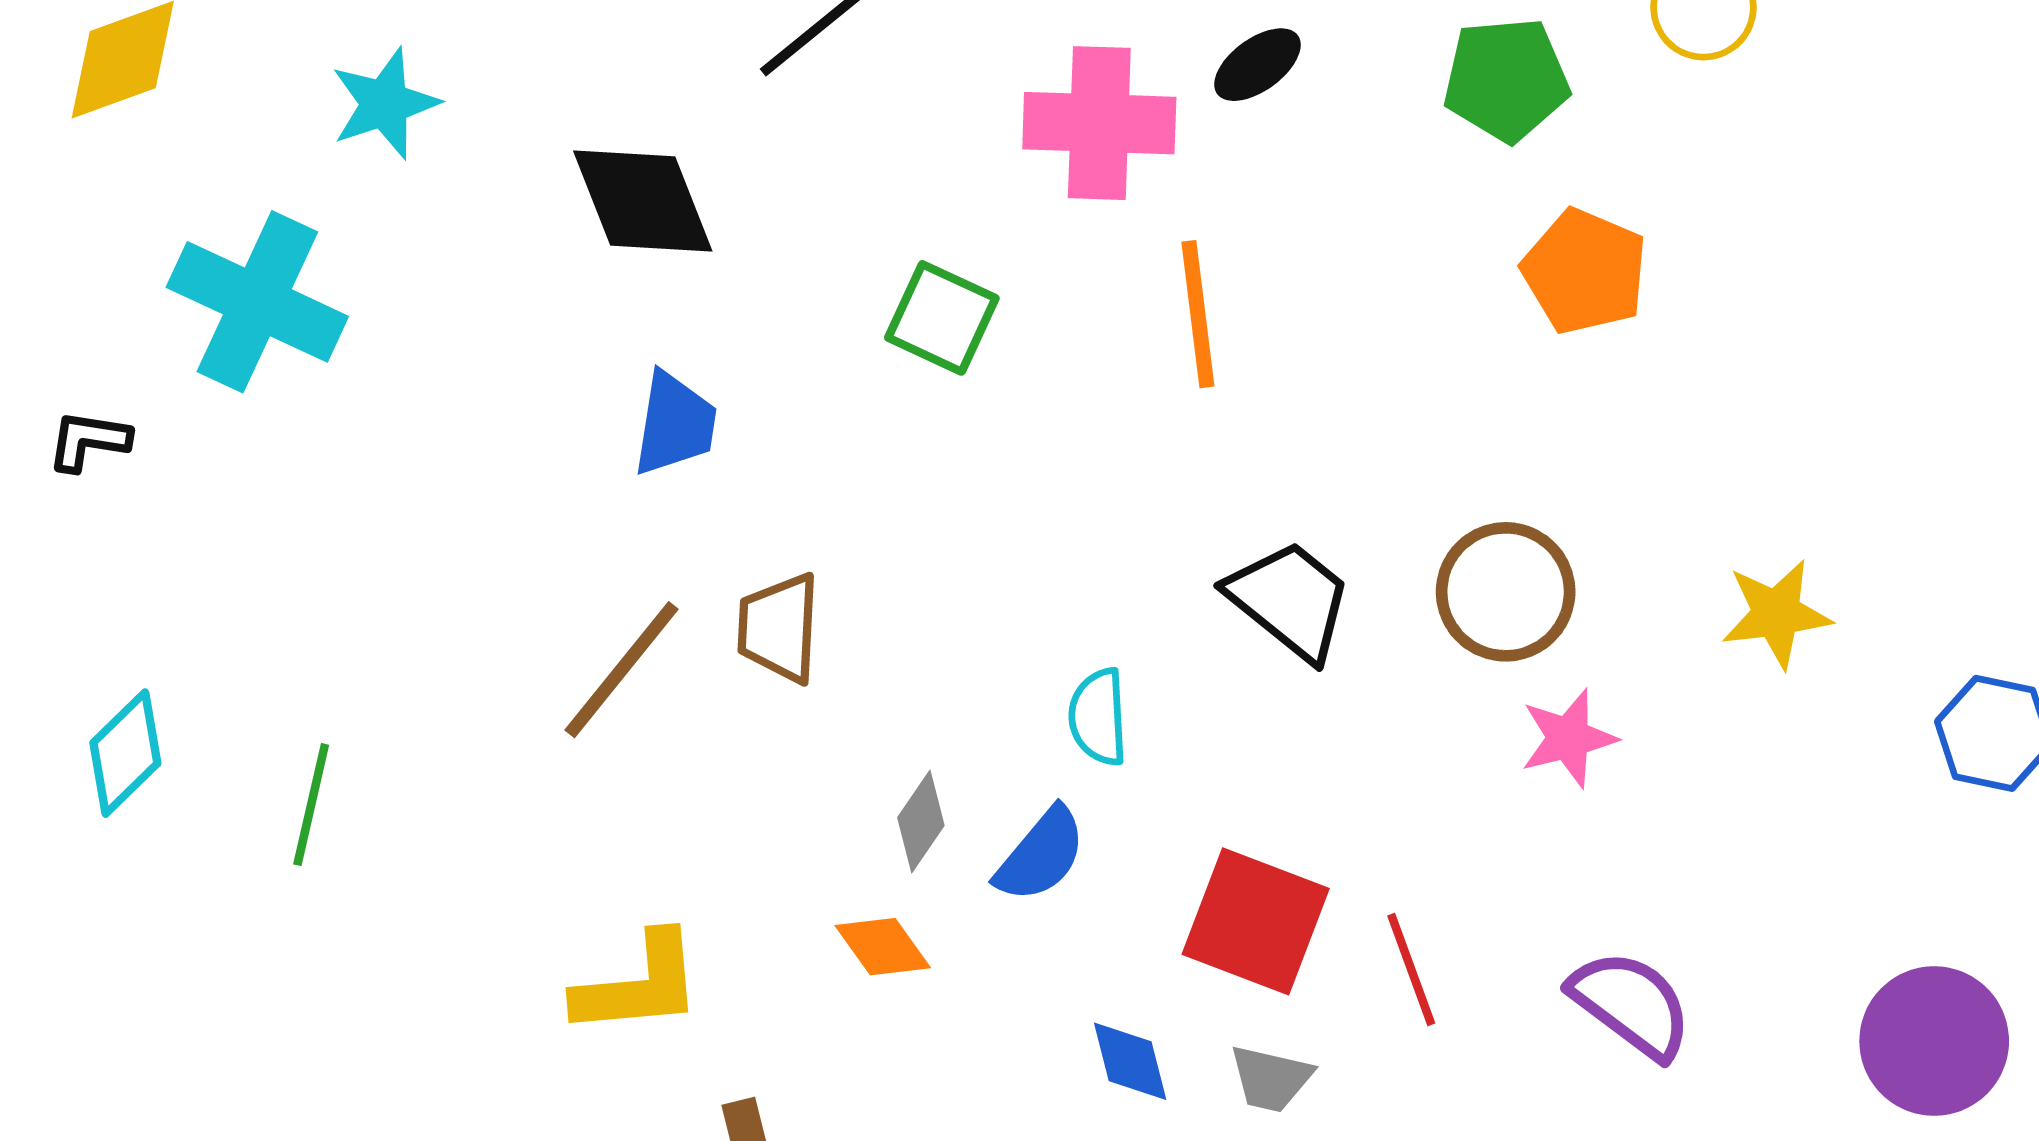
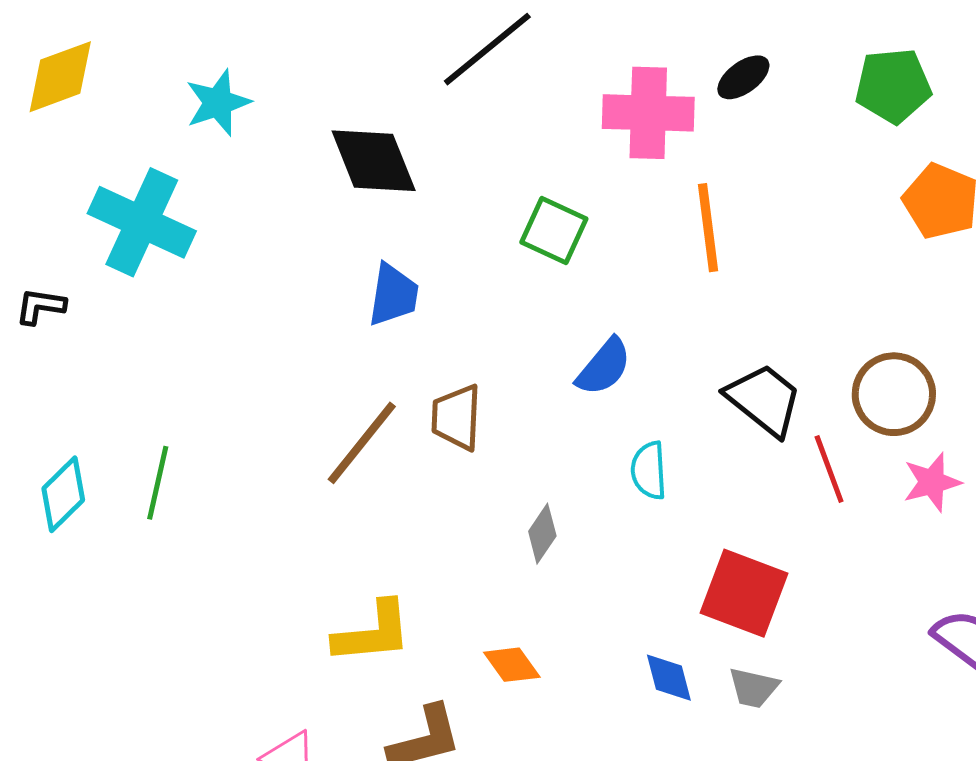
green line: (311, 805) -> (158, 483), moved
blue semicircle: (1041, 855) -> (604, 367), moved
orange diamond: (883, 947) -> (512, 665), moved
red line: (1411, 970) -> (829, 469), moved

